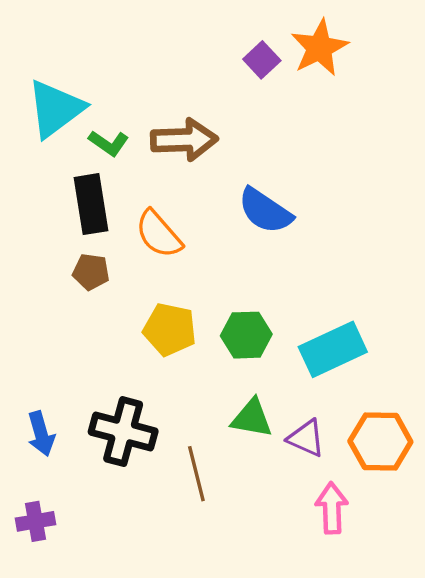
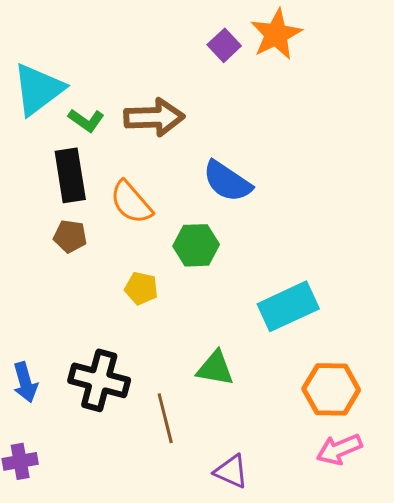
yellow pentagon: (170, 329) -> (141, 288), size x0.7
green hexagon: (246, 335) -> (196, 245), moved
purple triangle: (306, 438) -> (231, 471), moved
pink arrow: (332, 508) -> (339, 449), moved, turned -111

